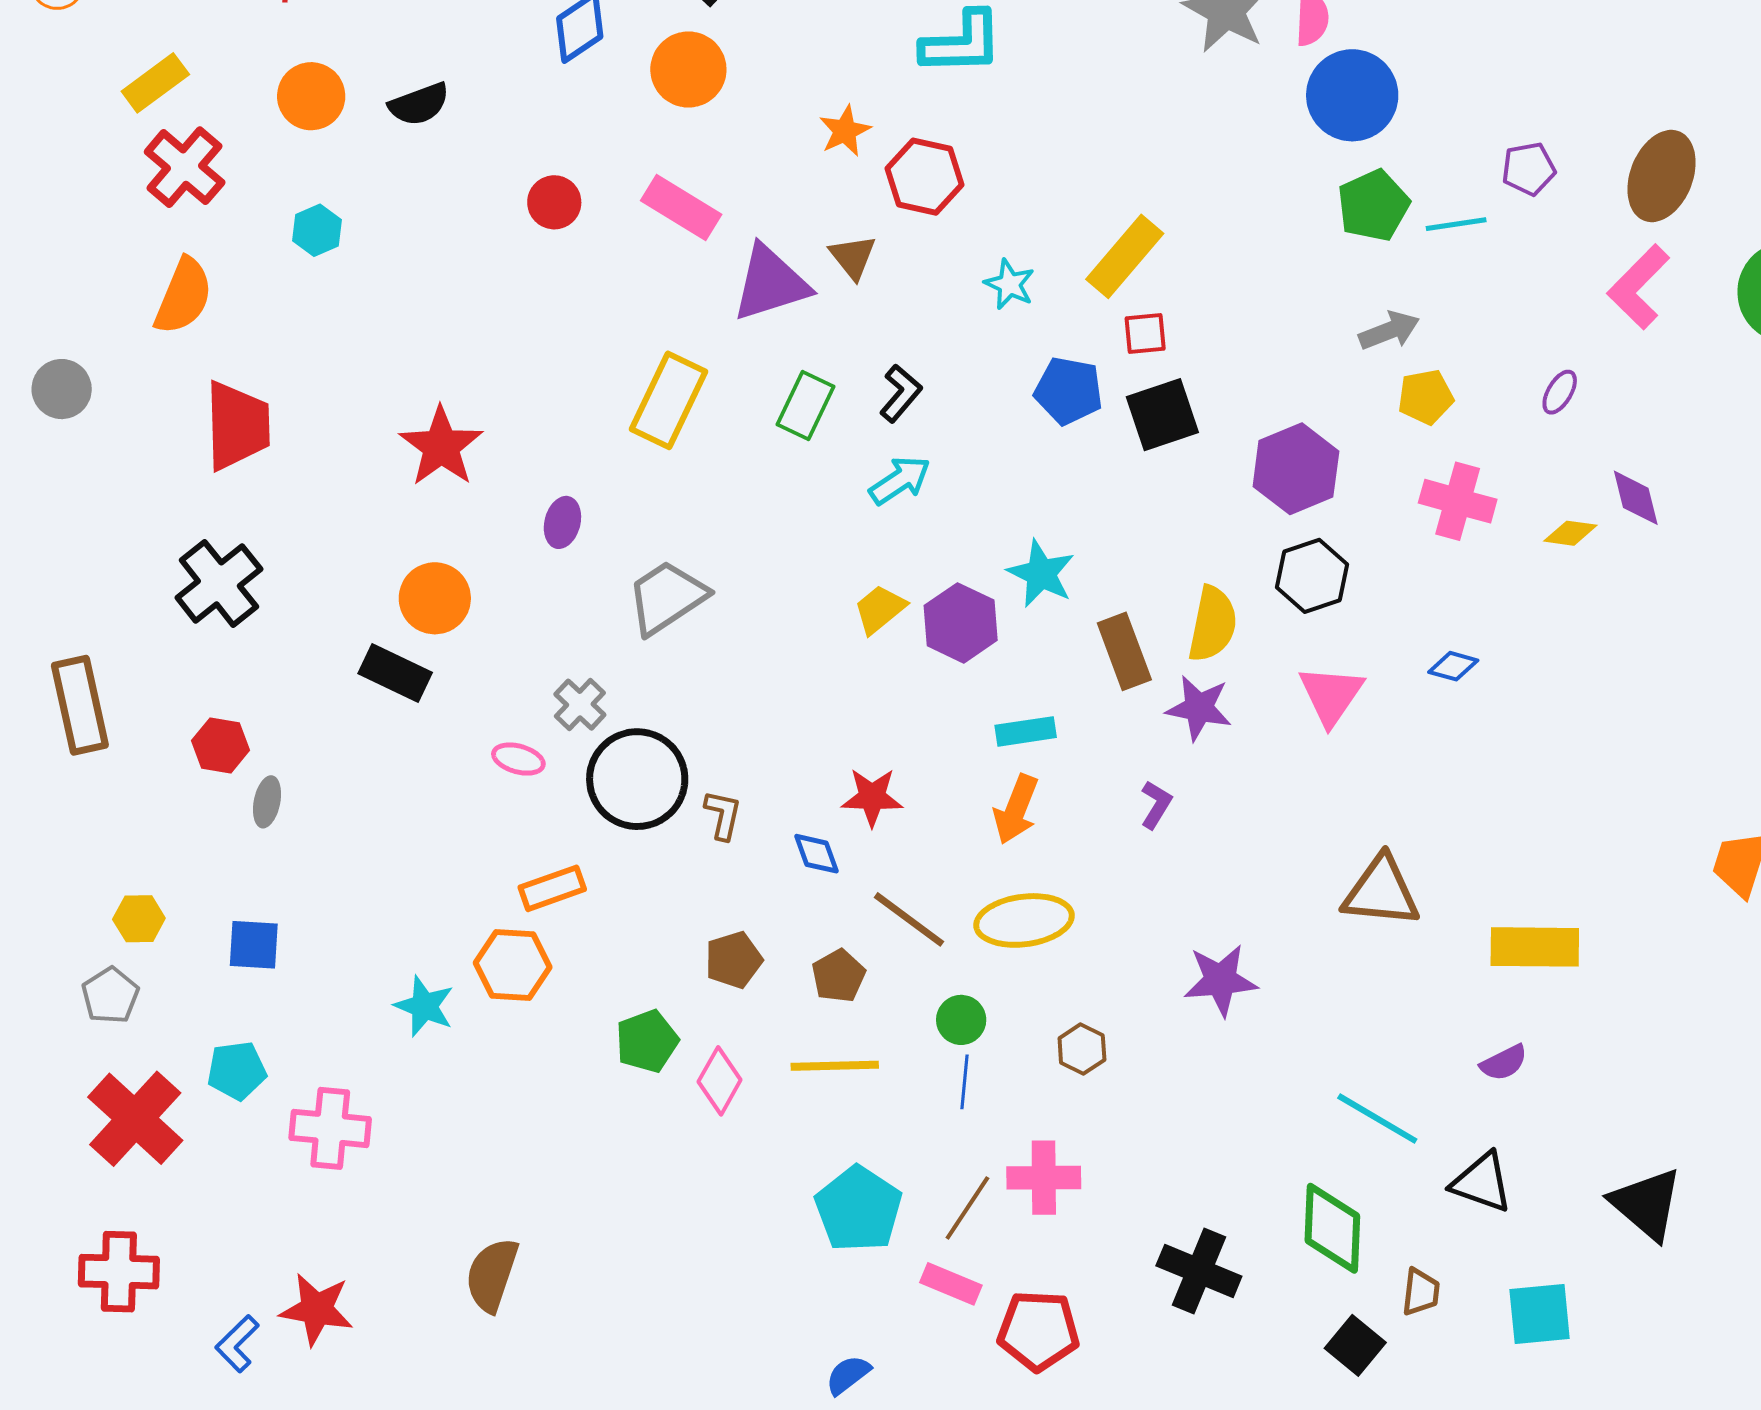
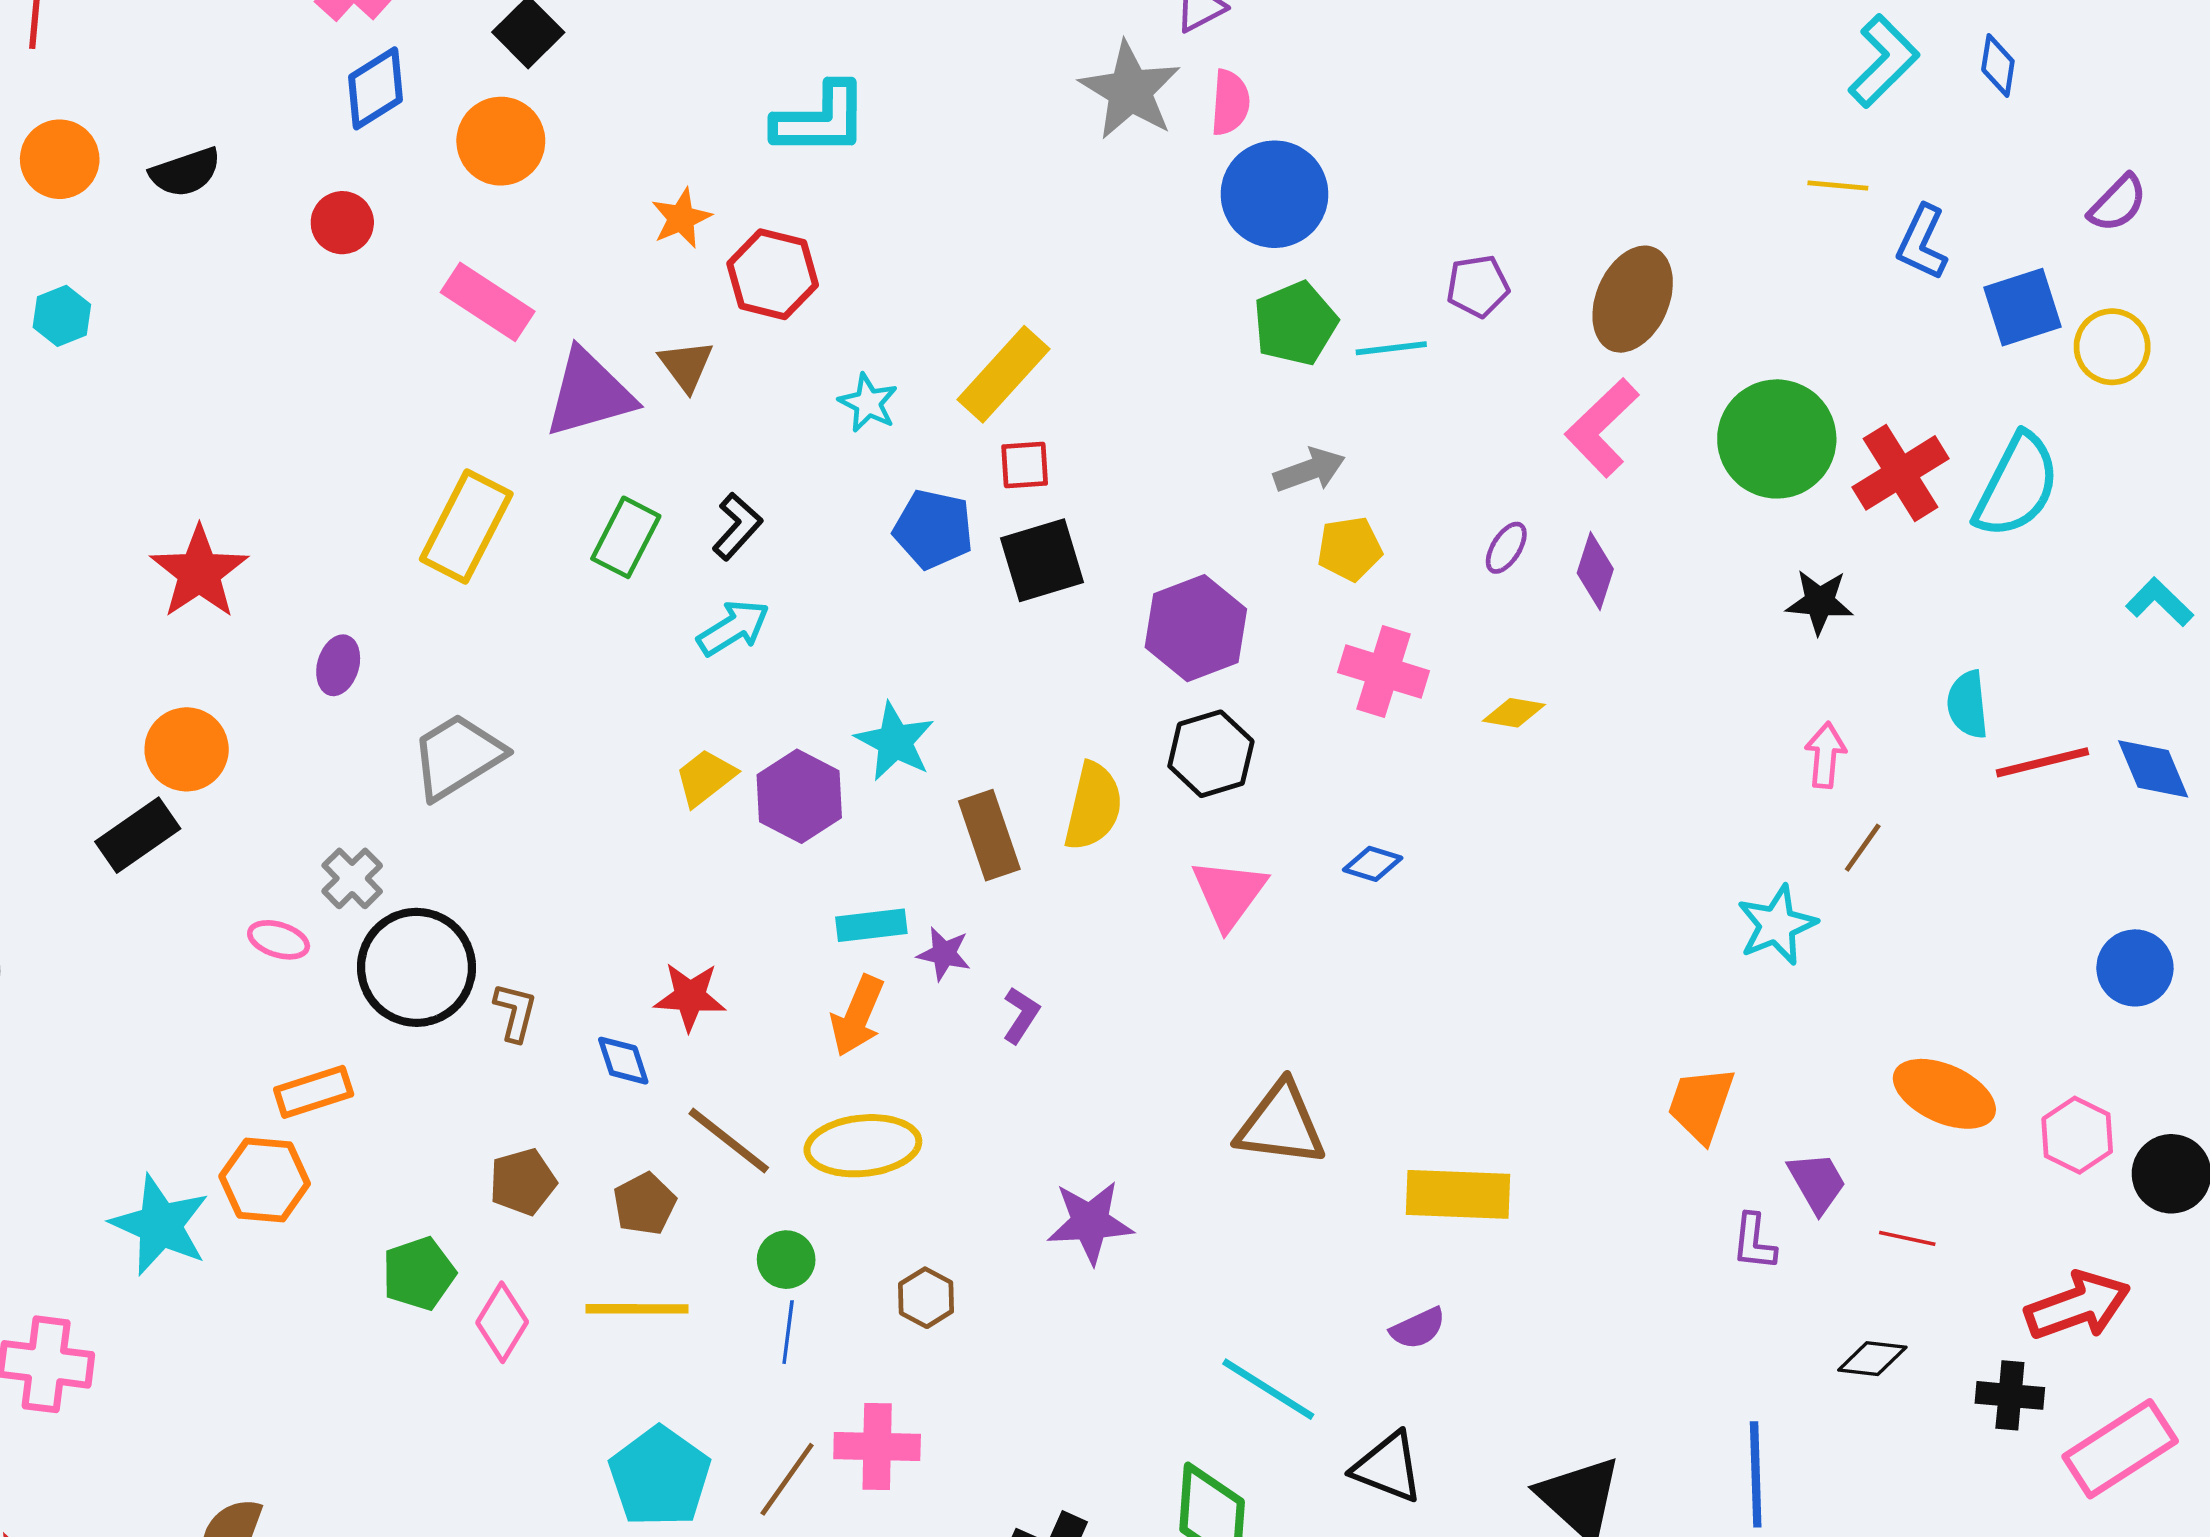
red circle: (554, 202) -> (342, 223), moved
purple diamond: (1636, 498) -> (1595, 571), moved, turned 30
black rectangle: (395, 673) -> (138, 835), turned -62
purple star: (1199, 708) -> (944, 954), moved, size x0.7
cyan star: (424, 1006) -> (160, 1225), size x1.4

